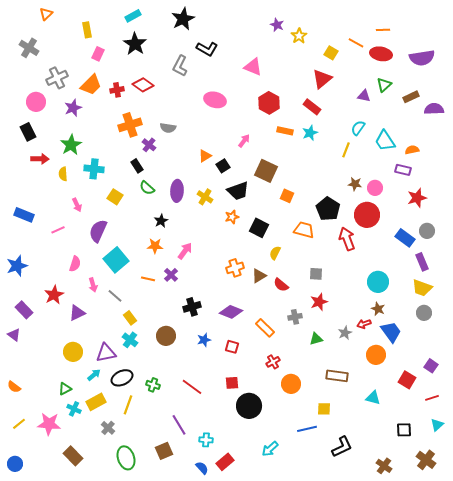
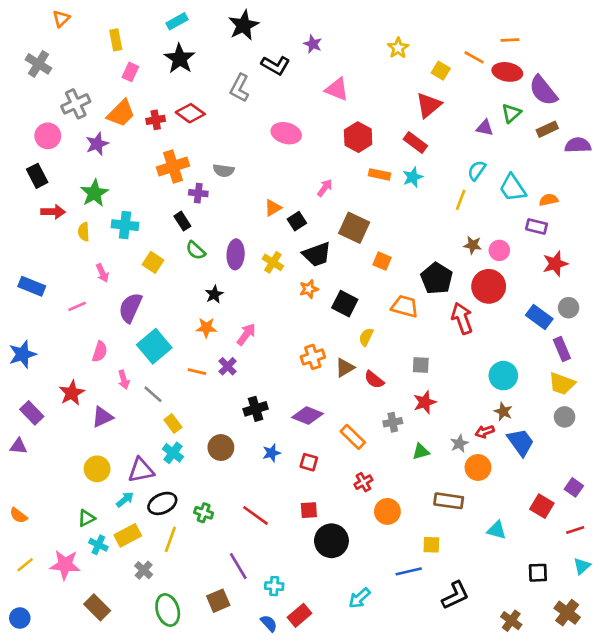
purple star: (277, 25) -> (313, 44), moved
purple semicircle: (422, 58) -> (543, 91), moved, turned 60
purple cross: (149, 145) -> (198, 193), turned -32
purple triangle: (14, 335) -> (18, 446), turned -32
orange circle: (376, 355) -> (478, 468), moved

